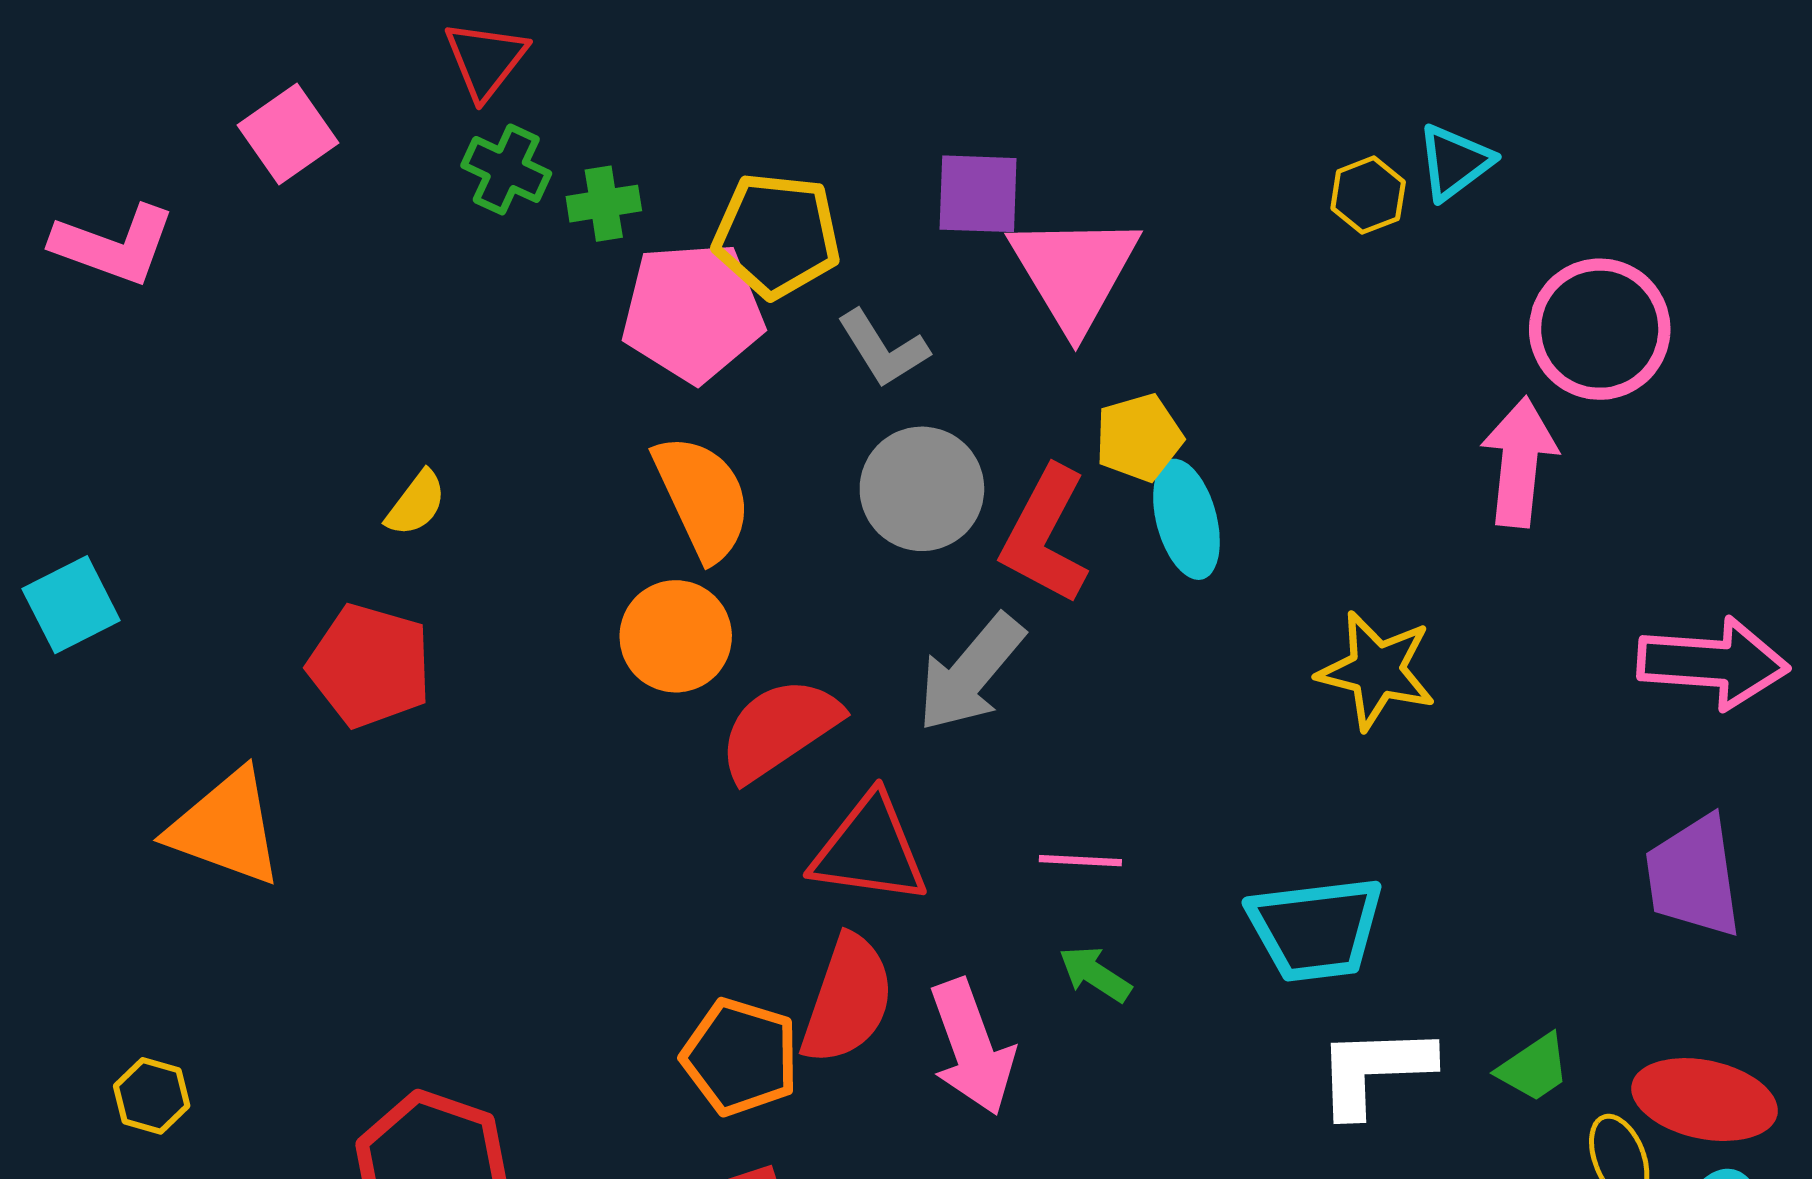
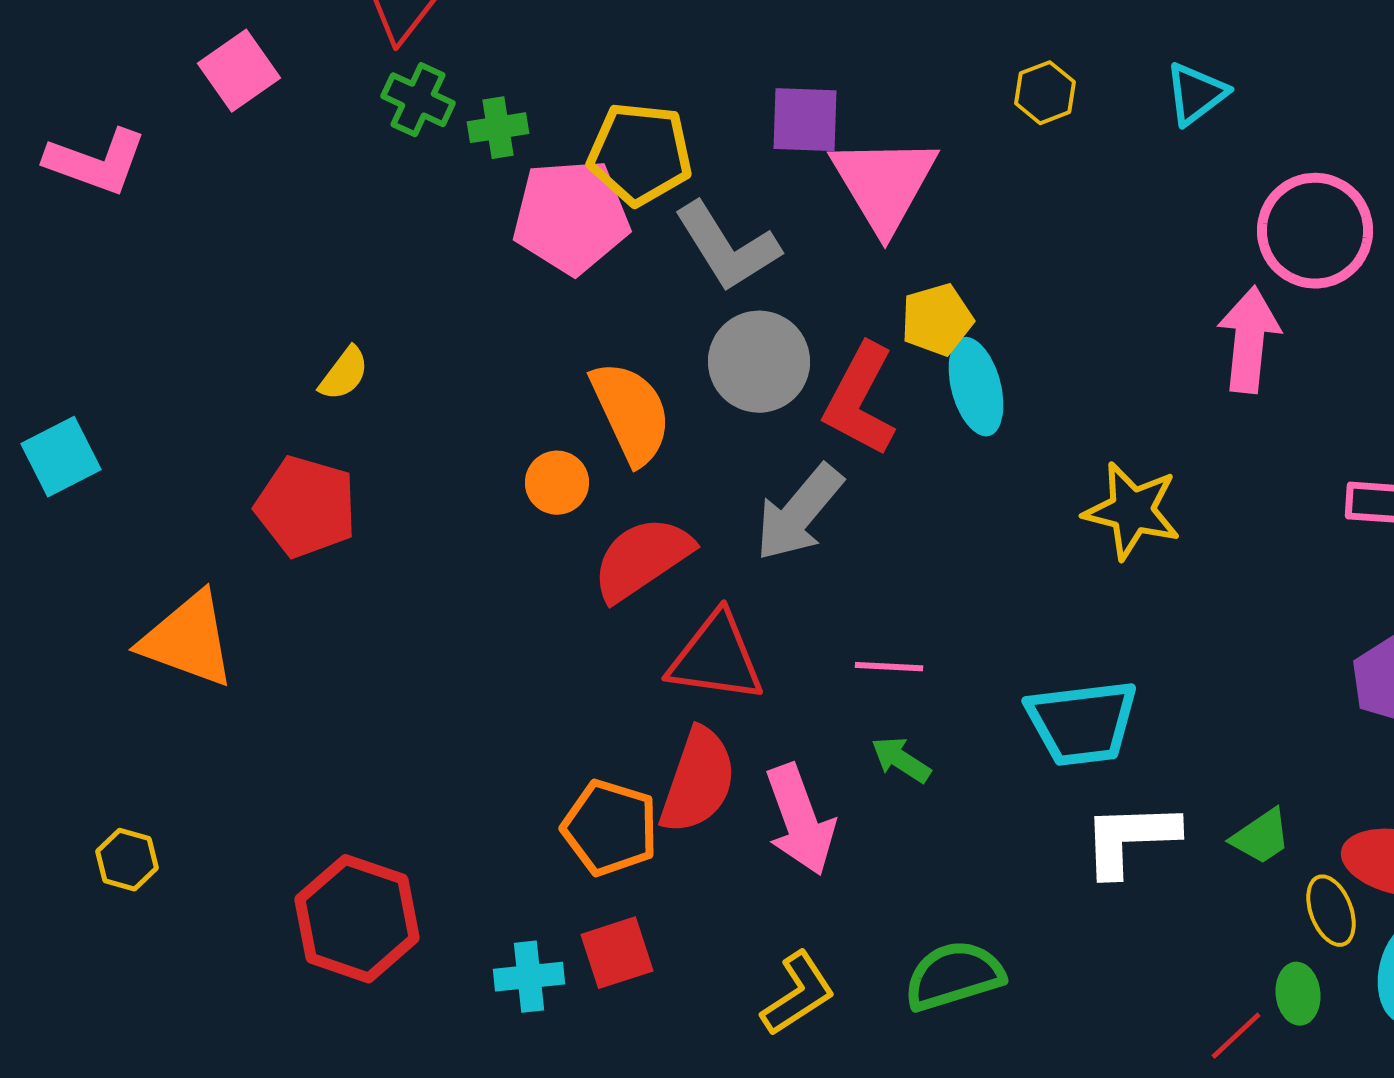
yellow hexagon: (1368, 195) -> (1045, 93), moved
gray L-shape: (883, 349) -> (727, 247), size x1.4
orange semicircle: (703, 497) -> (631, 413), moved
orange circle: (676, 636) -> (557, 483), size x0.7

